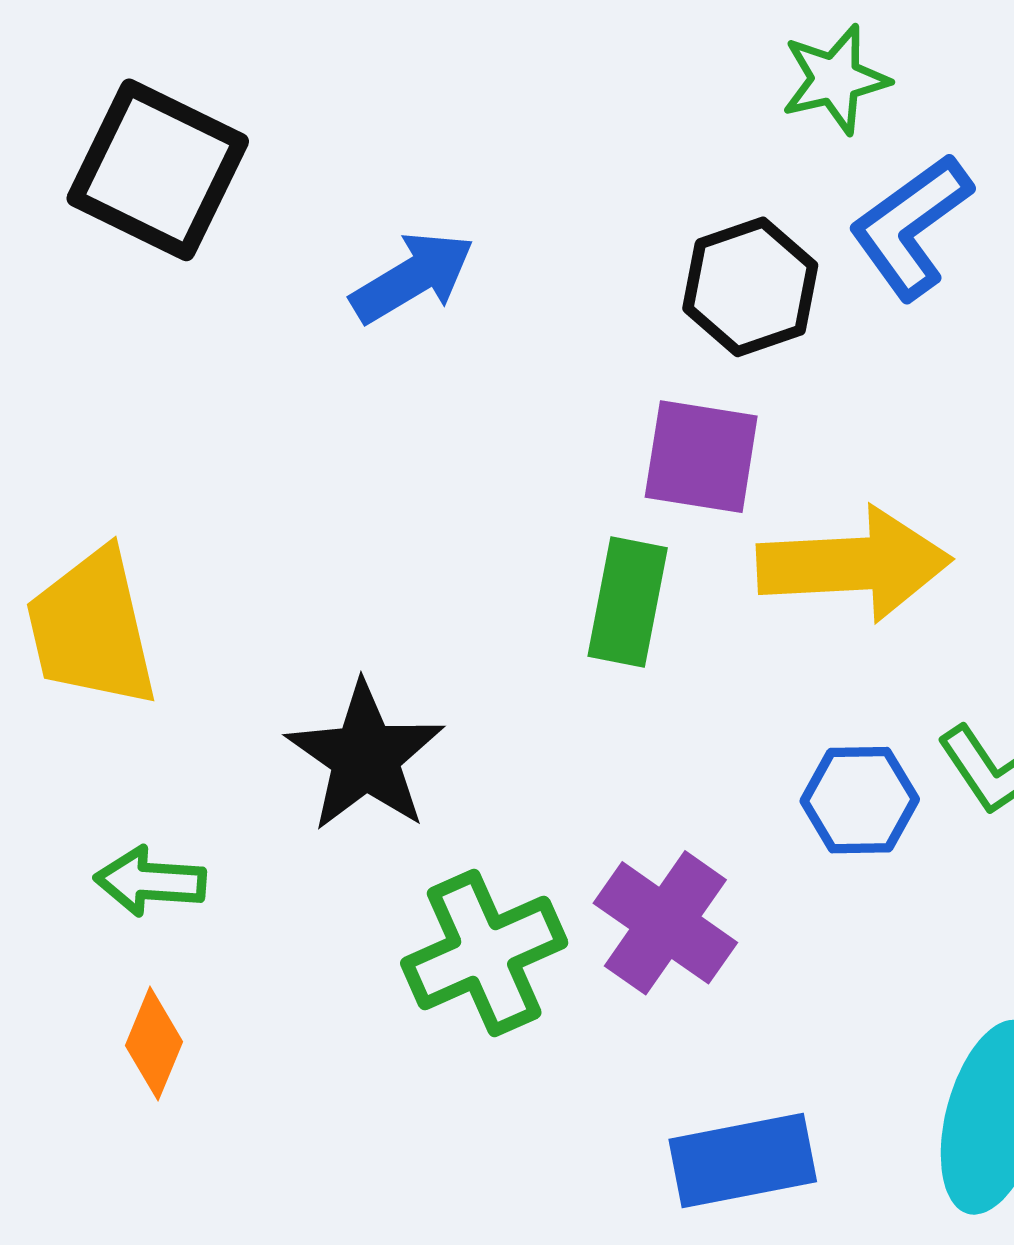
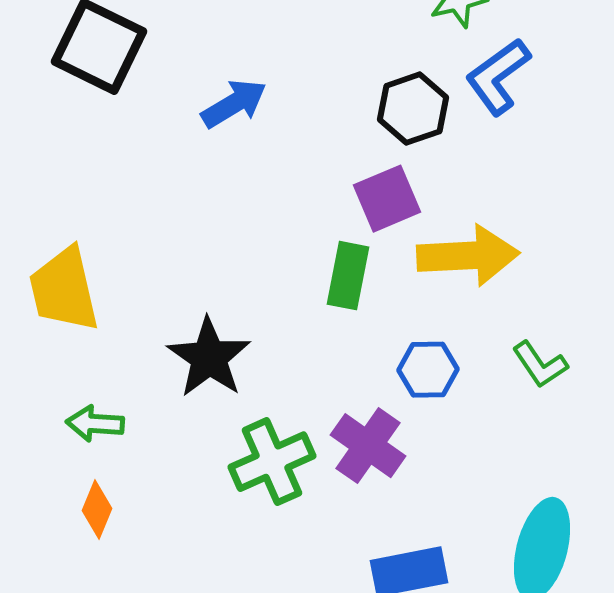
purple square: (701, 457) -> (387, 199), turned -32
blue hexagon: (860, 800) -> (428, 370), moved

